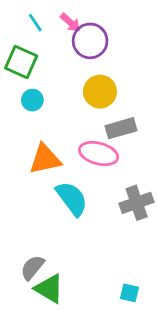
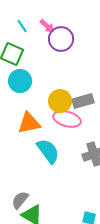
yellow circle: (100, 92) -> (60, 101), moved
cyan circle: (32, 100) -> (20, 81), size x1.5

